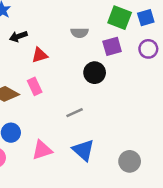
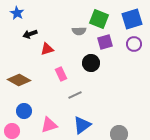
green square: (120, 18) -> (99, 19), moved
blue square: (146, 18) -> (132, 19), size x1.5
pink rectangle: (35, 86) -> (61, 74), moved
blue triangle: (83, 150) -> (82, 125), turned 42

